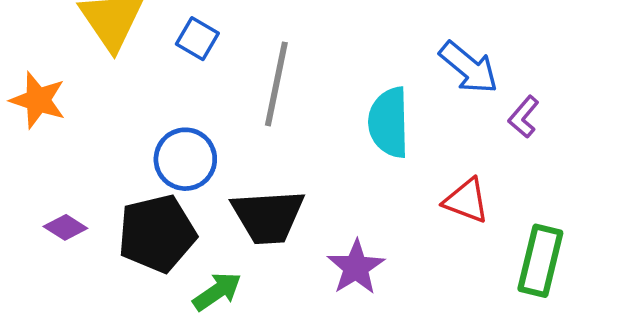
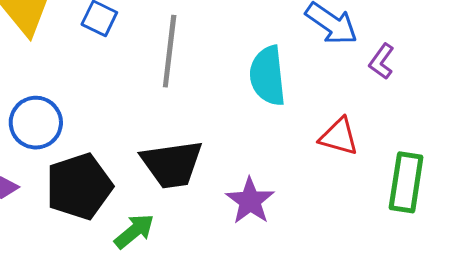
blue circle: (185, 159) -> (36, 123), moved

